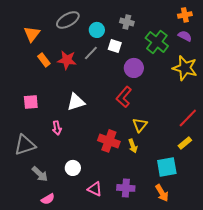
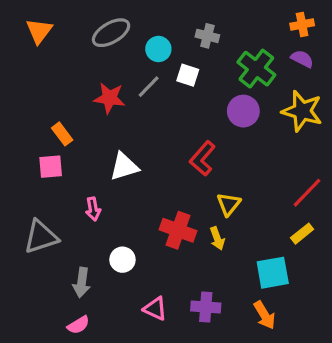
orange triangle: (32, 34) -> (39, 31), moved
orange rectangle: (44, 60) -> (62, 134), moved
purple circle: (134, 68) -> (243, 111), moved
white circle: (73, 168) -> (122, 260), moved
gray arrow: (40, 174) -> (82, 283), moved, turned 54

